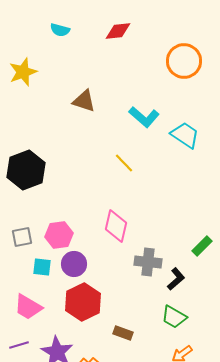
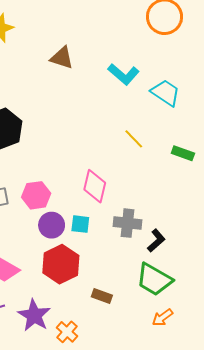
yellow line: (124, 163) -> (134, 139), moved
green rectangle: (202, 246) -> (183, 153), moved, turned 65
cyan square: (42, 267) -> (80, 224), moved
green trapezoid: (174, 317) -> (154, 280), size x1.4

